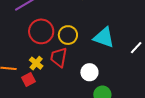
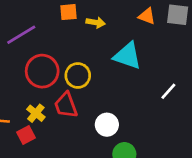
cyan triangle: (104, 37) -> (127, 56), moved
red trapezoid: (59, 57) -> (66, 105), turned -30

